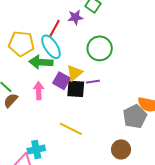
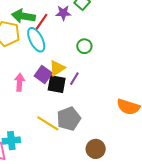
green circle: (100, 48) -> (84, 46), size x0.6
green arrow: (41, 62) -> (23, 16), moved
purple line: (93, 82) -> (74, 79), turned -56
gray pentagon: (135, 116) -> (69, 119), moved

